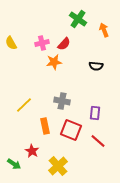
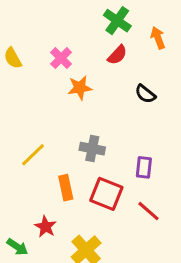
pink cross: (42, 43) -> (61, 58), turned -32
red semicircle: (64, 44) -> (117, 55), moved
black semicircle: (96, 66) -> (145, 94), turned 32

